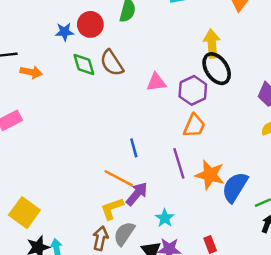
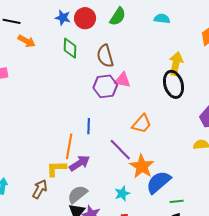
brown semicircle: (112, 63) -> (105, 56), moved
purple hexagon: (193, 90) -> (105, 86), moved
purple line: (179, 163) -> (120, 150), turned -45
orange line: (119, 178) -> (69, 146), turned 55
cyan star: (165, 218) -> (122, 194), moved
gray semicircle: (124, 234) -> (77, 194), moved

